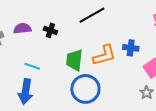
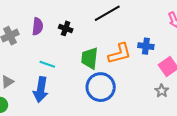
purple semicircle: (22, 28) -> (38, 26), turned 102

